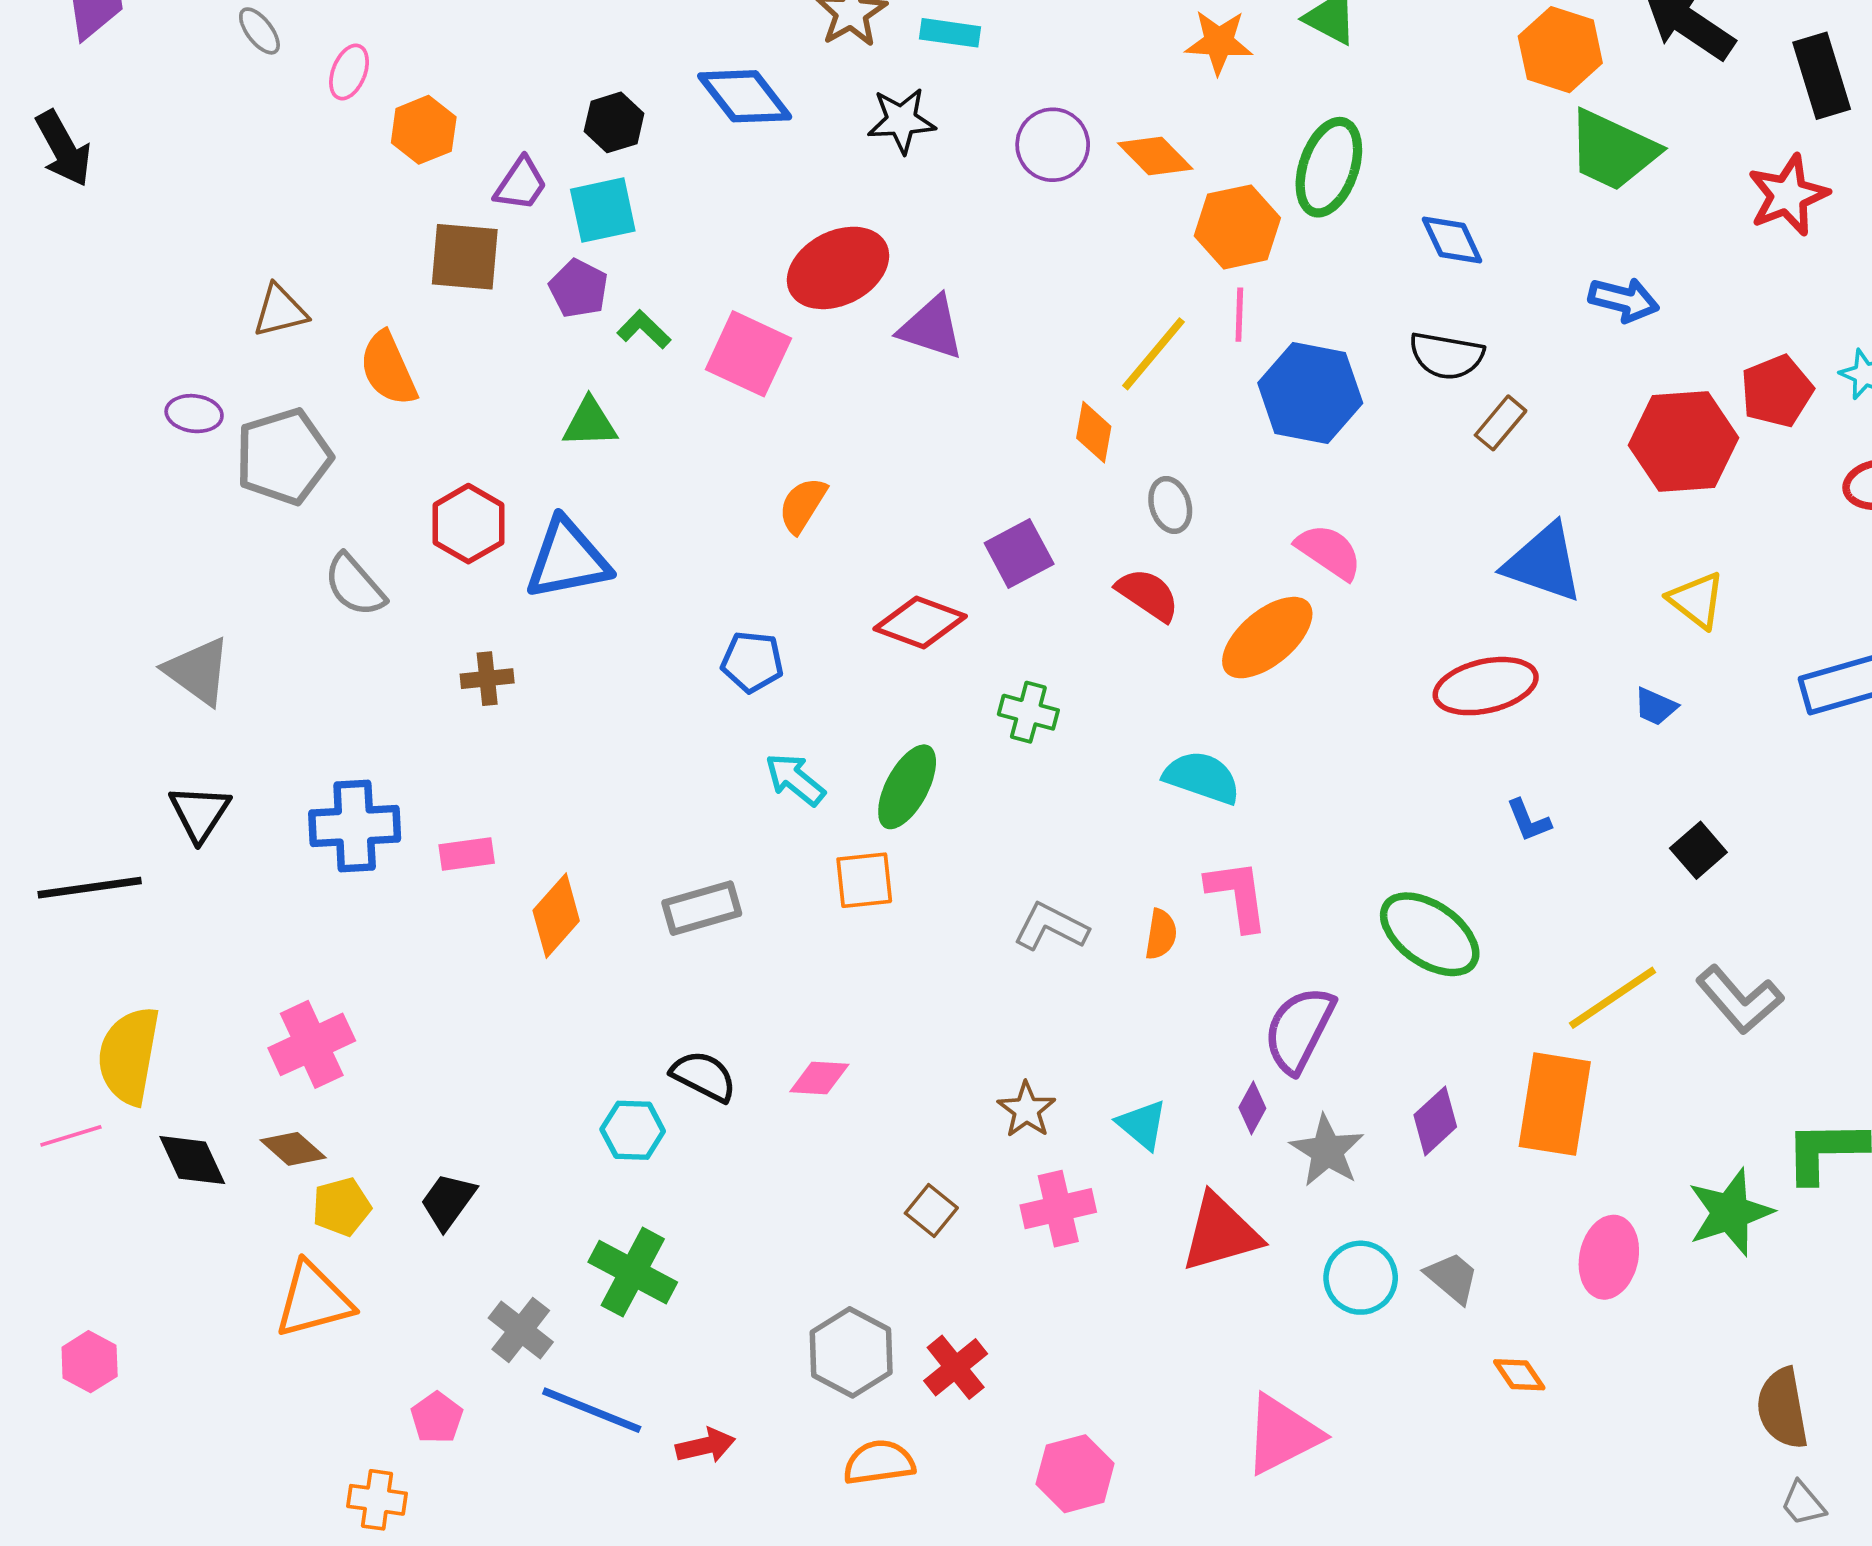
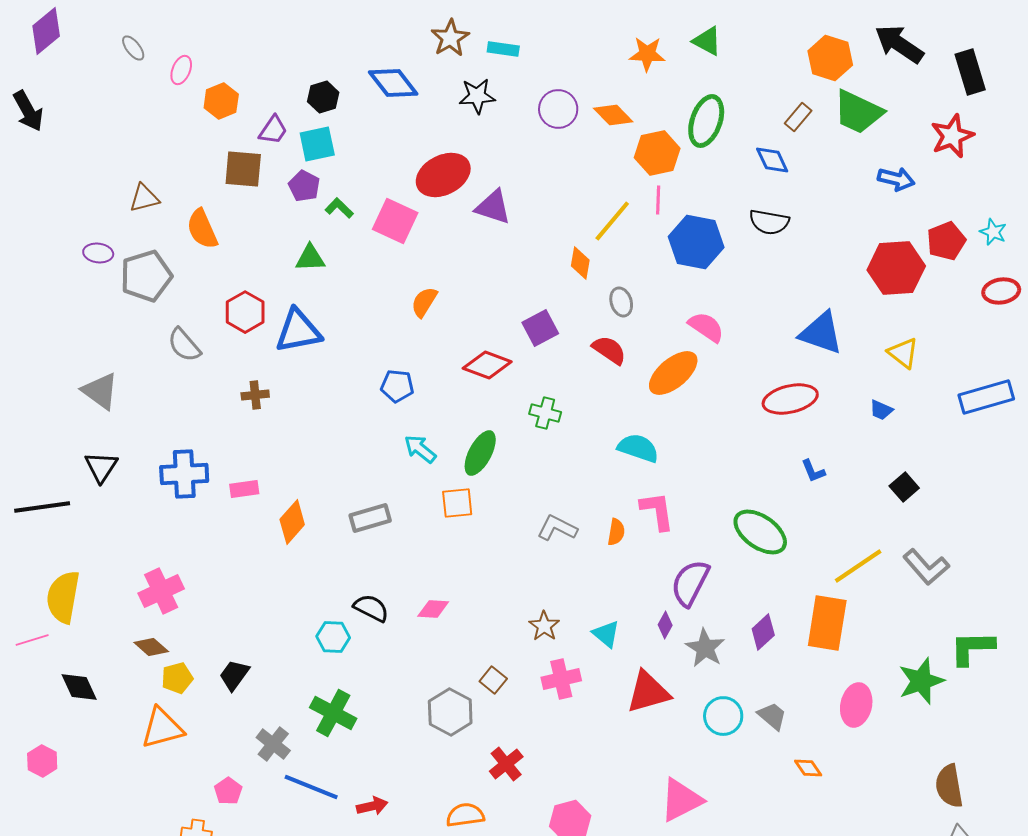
blue arrow: (1624, 300) -> (896, 179), moved
brown rectangle: (1501, 423) -> (798, 117), moved
black diamond: (192, 1160) -> (79, 687), moved
gray hexagon: (851, 1352) -> (450, 712), moved

